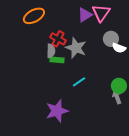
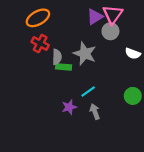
red cross: (58, 39) -> (40, 44), moved
gray circle: (111, 39) -> (110, 31), moved
gray arrow: (117, 97) -> (95, 112), moved
purple star: (57, 111) -> (69, 107), moved, size x0.6

